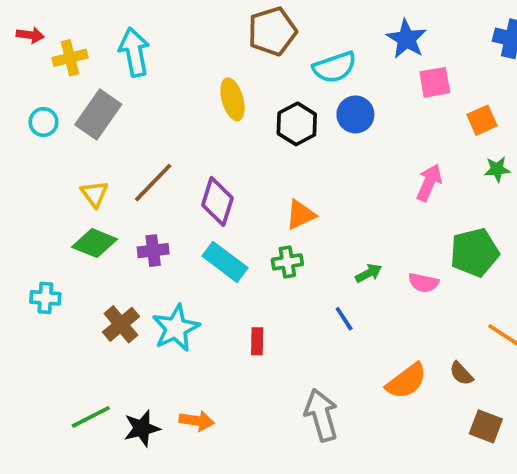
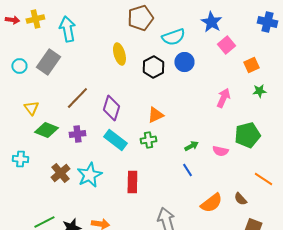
yellow cross: (70, 58) -> (35, 19), moved
pink square: (435, 82) -> (226, 45), turned -30
yellow triangle: (95, 194) -> (31, 108), moved
blue line: (344, 319) -> (187, 170), moved
red rectangle: (257, 341) -> (132, 182), size x1.5

